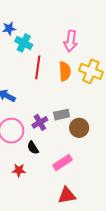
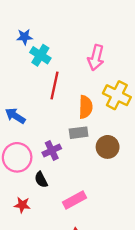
orange semicircle: (65, 71) -> (86, 107), moved
gray rectangle: (62, 115) -> (79, 133), moved
brown circle: (79, 128) -> (108, 147), moved

